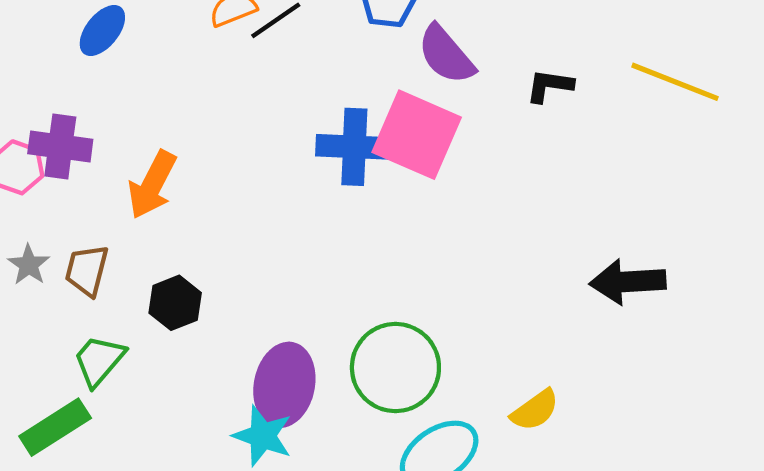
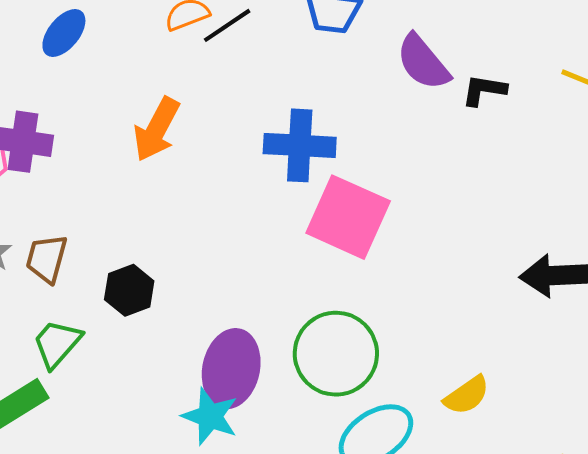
purple semicircle: (446, 55) -> (423, 62), moved
pink square: (417, 135) -> (348, 217), moved
orange arrow: (152, 185) -> (157, 129), moved

